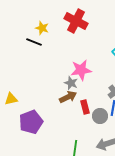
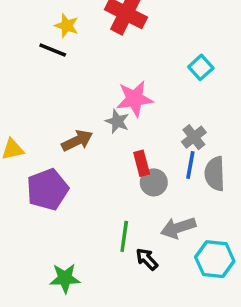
brown arrow: (68, 97) -> (77, 141), moved
gray circle: (100, 116) -> (154, 182), moved

